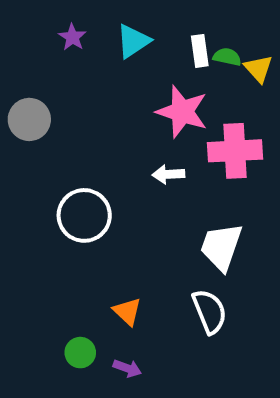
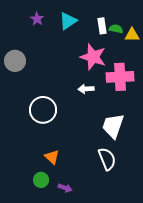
yellow triangle: (259, 69) -> (132, 35), turned -49
orange triangle: (127, 311) -> (52, 157), moved

